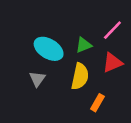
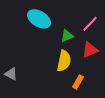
cyan ellipse: (49, 49) -> (39, 19), moved
gray triangle: (37, 79) -> (11, 74), moved, turned -40

